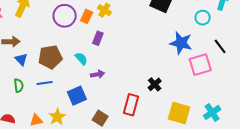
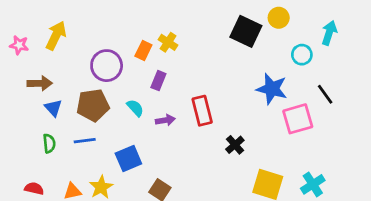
purple circle: (65, 16) -> (107, 66), moved
purple arrow: (97, 74) -> (165, 120), moved
red rectangle: (131, 105) -> (202, 111), moved, turned -30

